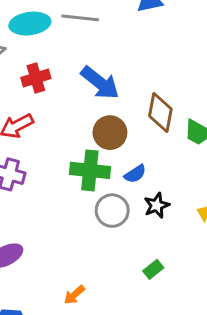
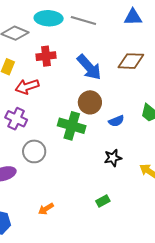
brown diamond: (160, 112) -> (131, 61), moved, turned 72
blue semicircle: (135, 174) -> (116, 121), moved
gray circle: (112, 211) -> (34, 151), moved

